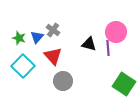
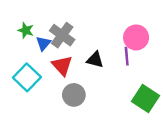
gray cross: (53, 30) -> (62, 35), size x1.5
green star: (19, 38) -> (26, 30), moved
black triangle: (89, 44) -> (95, 60), moved

